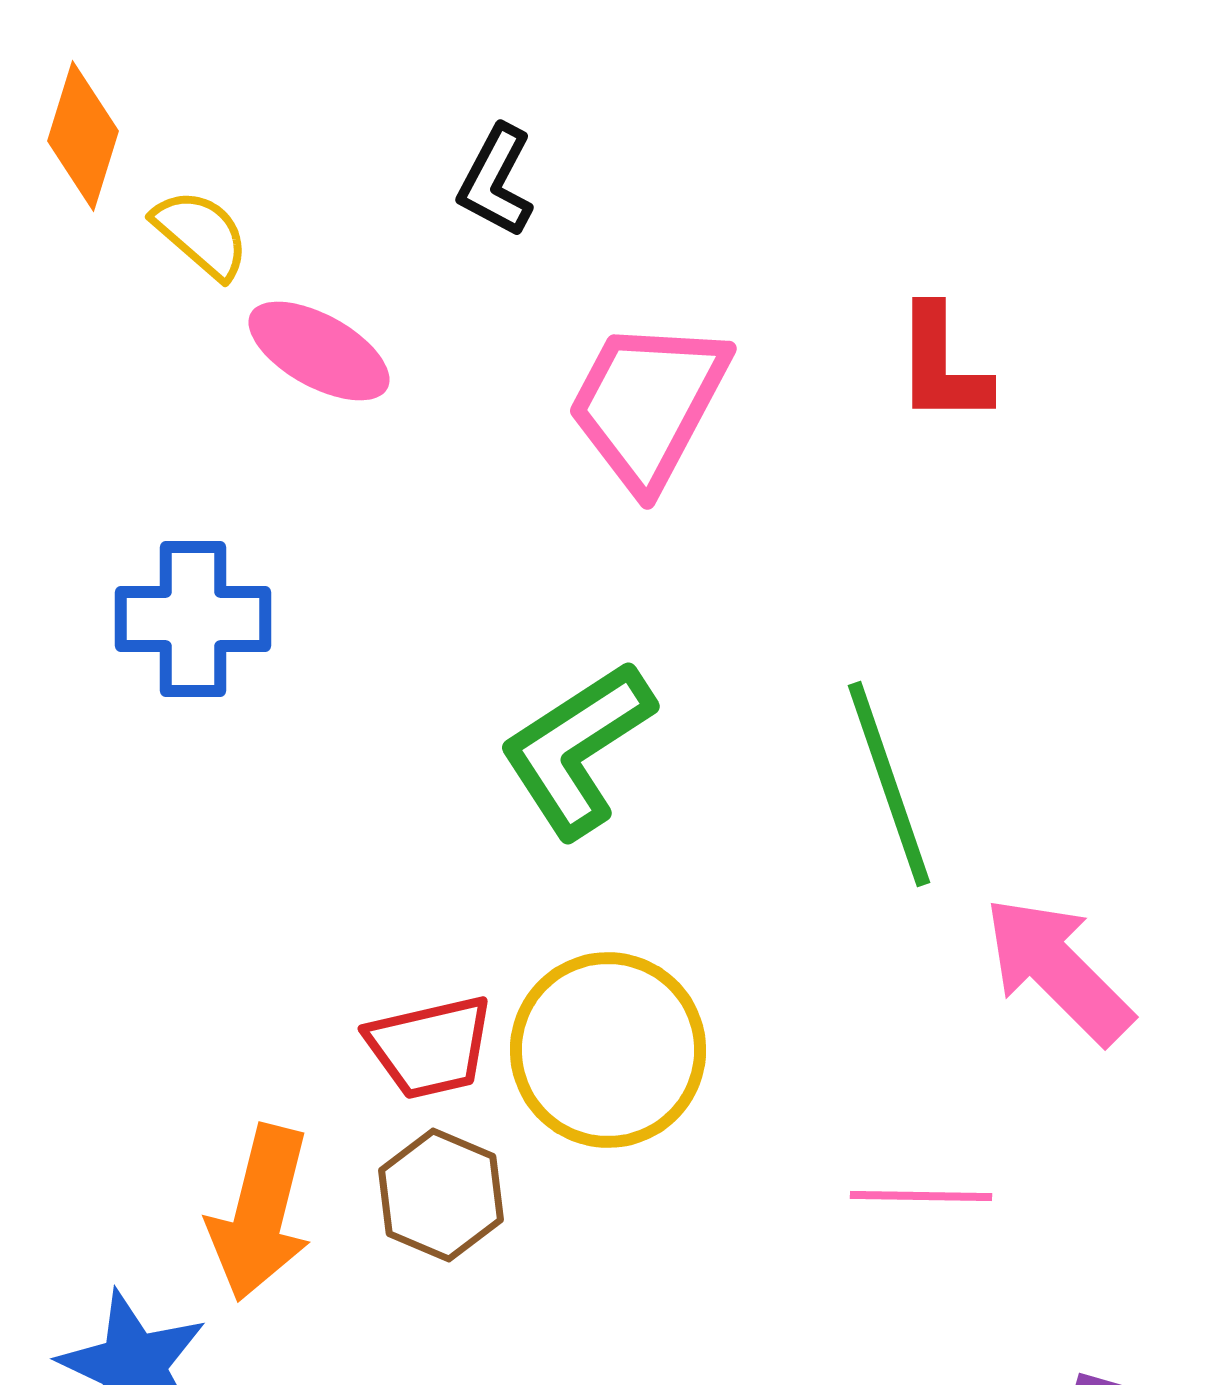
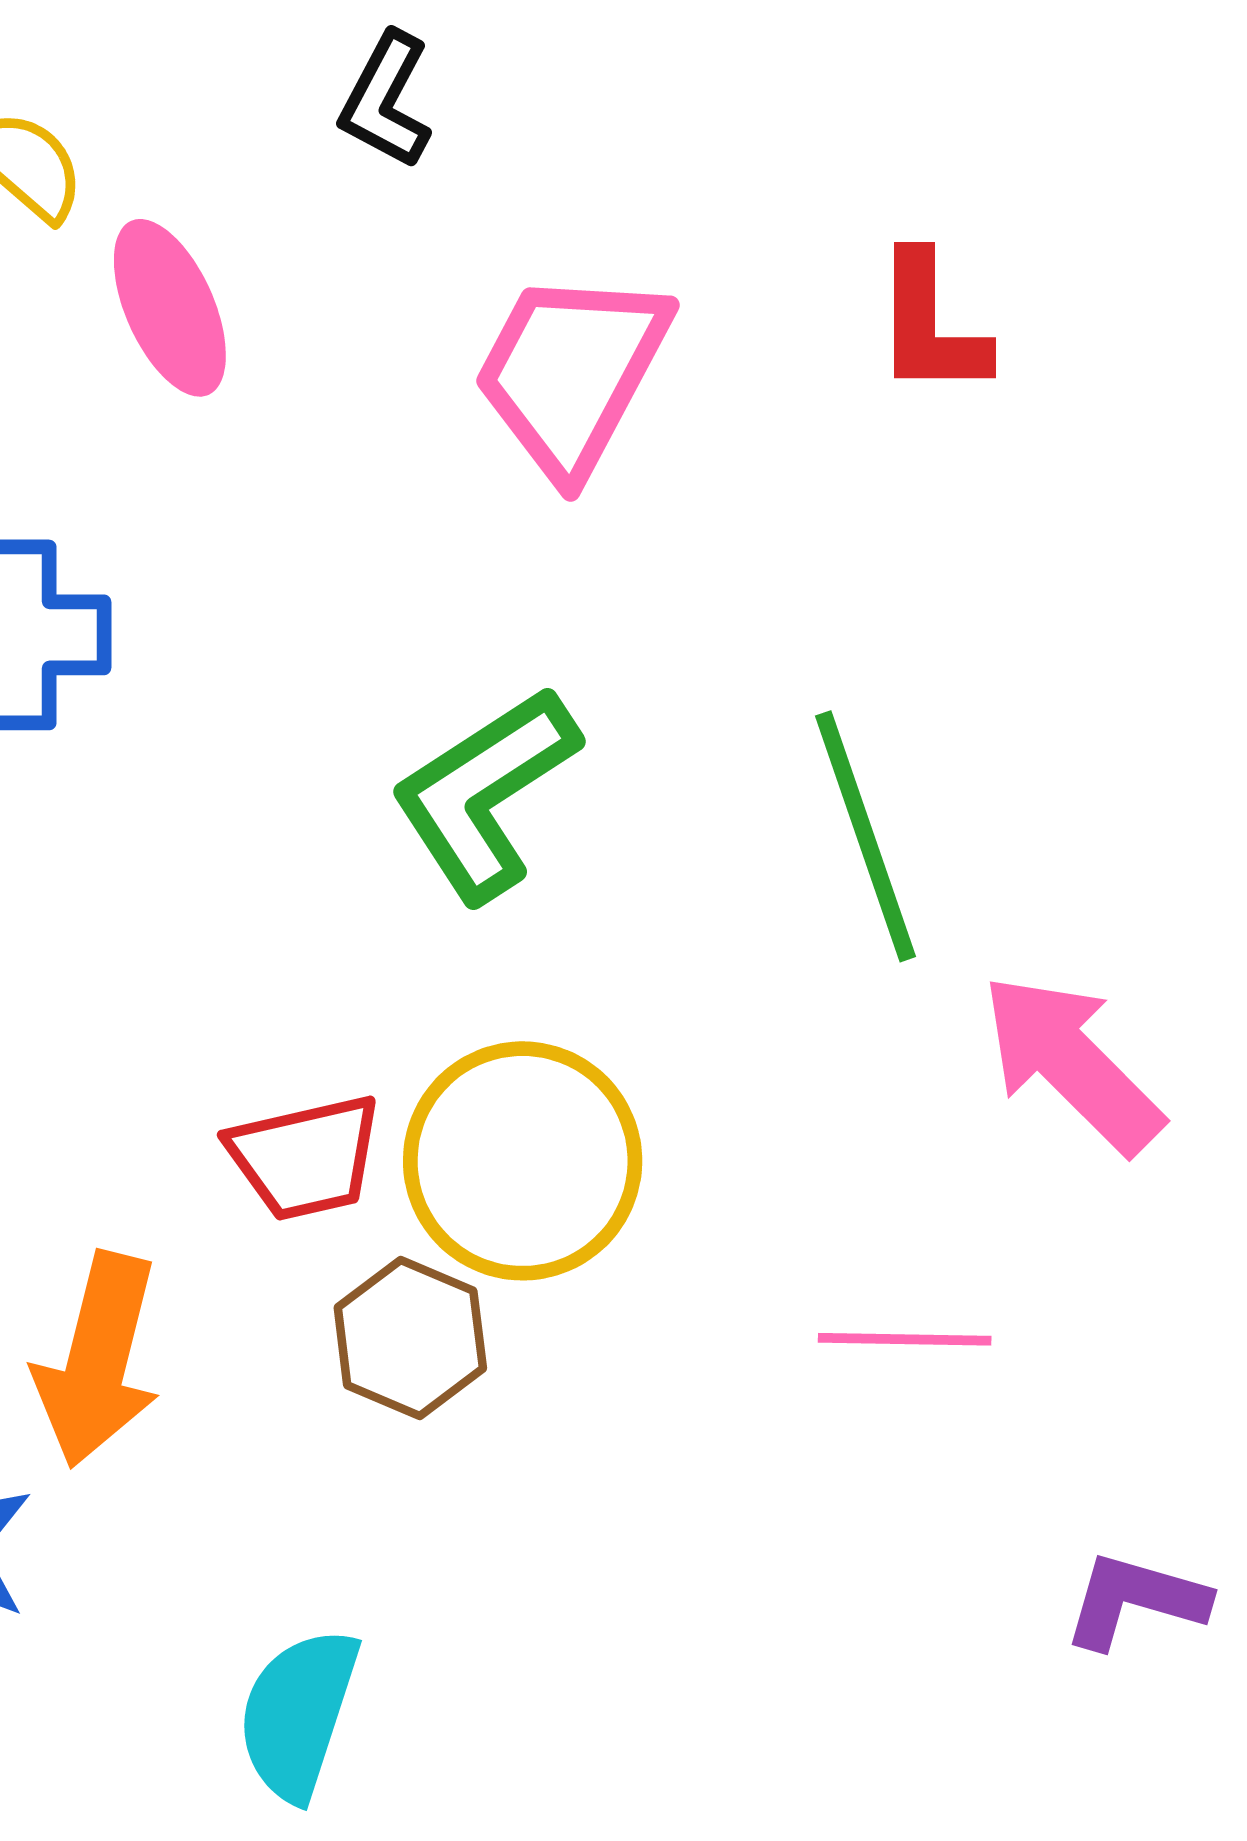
pink ellipse: (319, 351) -> (170, 308), turned 37
brown hexagon: (441, 1195) -> (410, 1338), moved

